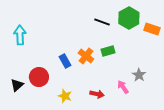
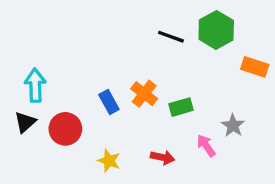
orange rectangle: (152, 29) -> (255, 67), moved
cyan arrow: (20, 35) -> (35, 85), moved
green rectangle: (108, 51) -> (181, 107), moved
black triangle: (17, 85) -> (25, 122), moved

